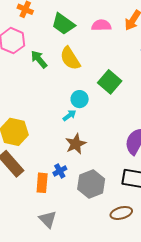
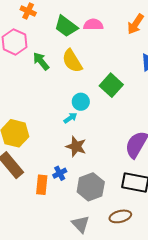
pink semicircle: (101, 25) -> (93, 25), moved
brown star: (76, 144) -> (76, 146), turned -30
gray triangle: (48, 219) -> (81, 224), moved

